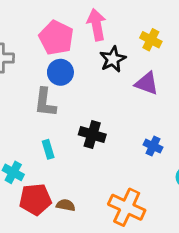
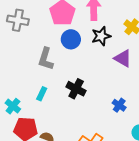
blue circle: (60, 72) -> (71, 39), moved
cyan rectangle: (48, 149) -> (42, 94), turned 32

